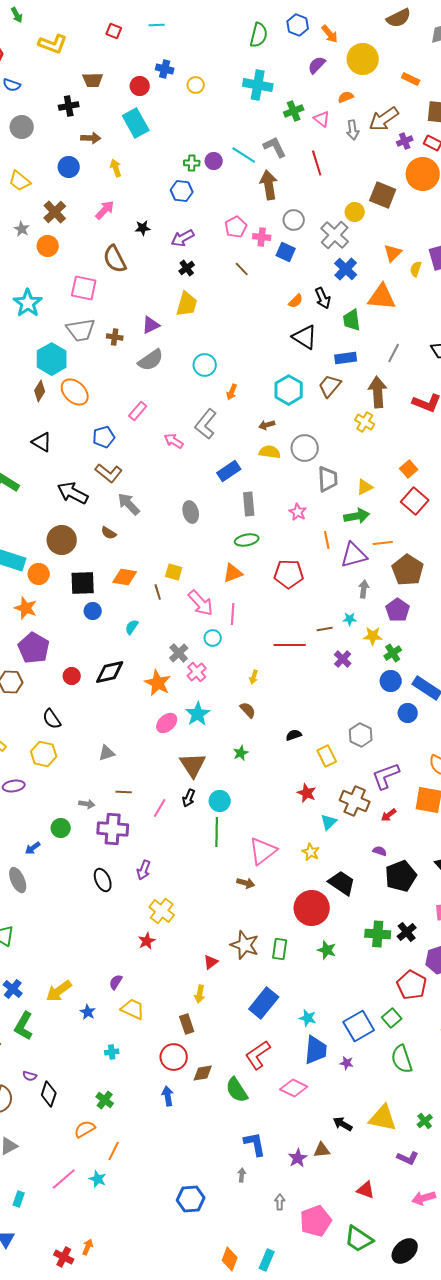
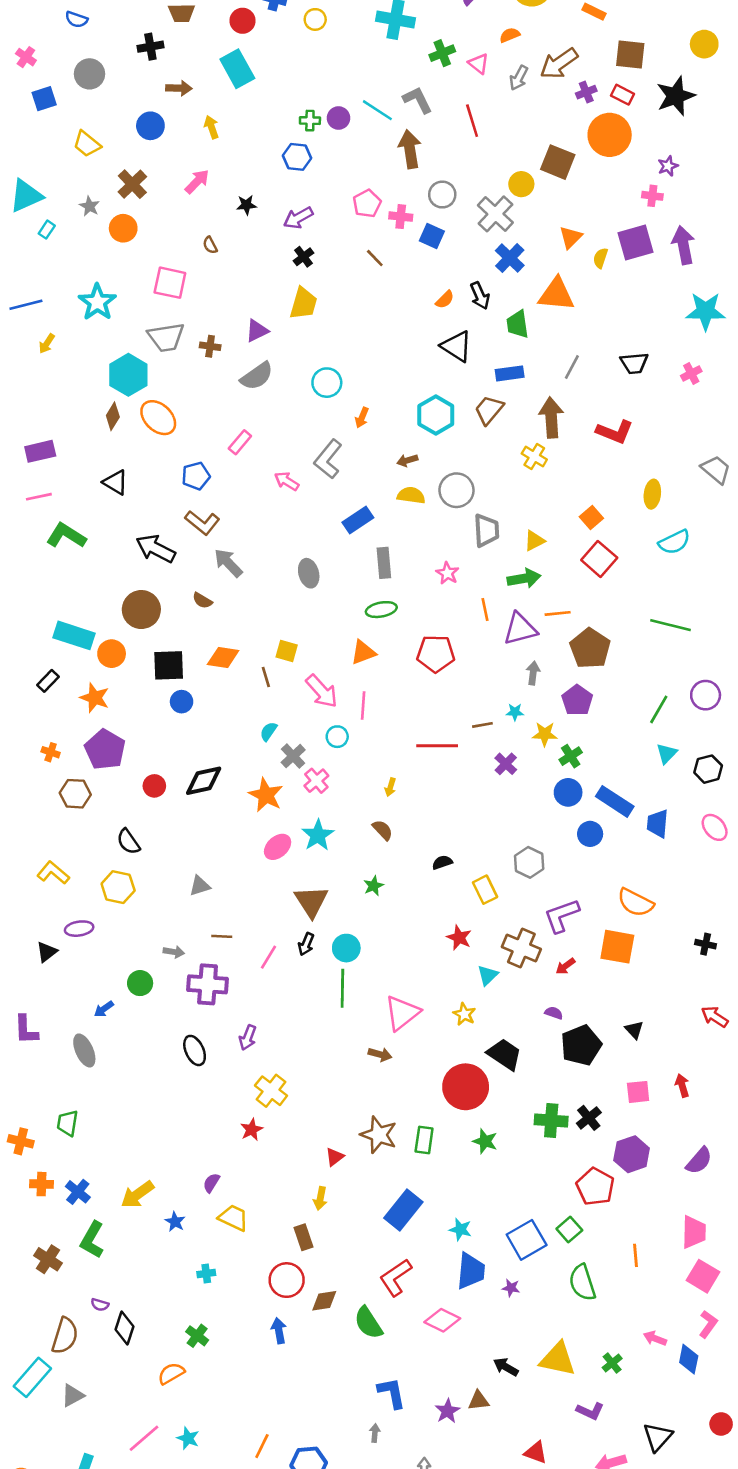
gray arrow: (353, 130) -> (519, 78), turned 36
brown semicircle: (115, 259) -> (210, 245), size x0.5
cyan semicircle: (132, 627) -> (268, 731), moved
orange line: (114, 1151) -> (262, 1446), moved

